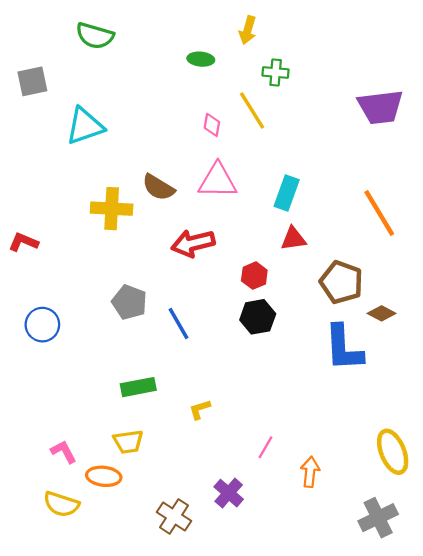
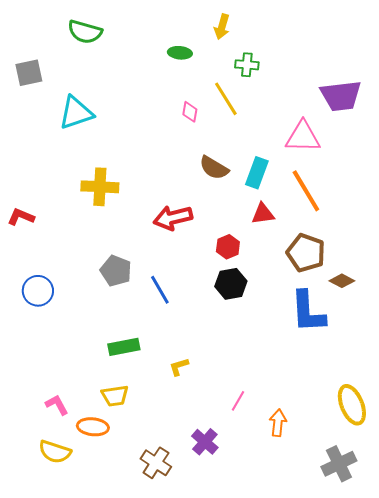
pink triangle: (218, 181) -> (303, 137), moved
brown semicircle: (158, 187) -> (214, 168), moved
orange line: (379, 213) -> (306, 191), moved

